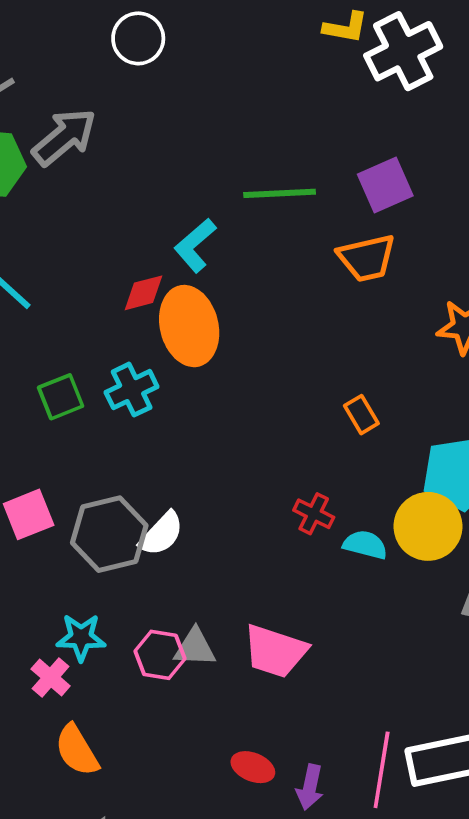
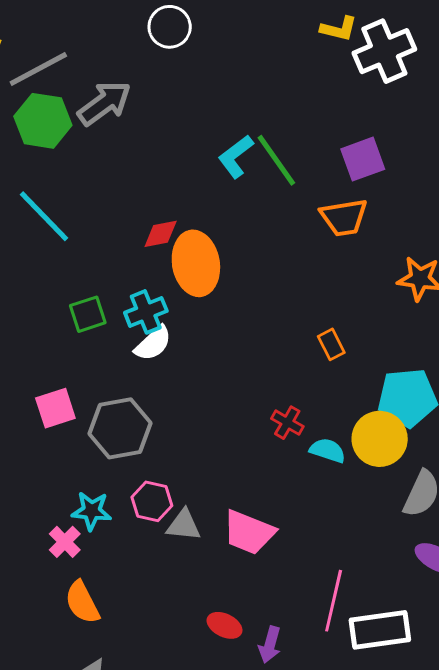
green line: (280, 193) -> (276, 160), turned 54
cyan L-shape: (195, 245) -> (236, 157), moved
white semicircle: (161, 534) -> (153, 343), moved
pink hexagon: (160, 655) -> (152, 501), moved
pink line: (382, 770) -> (334, 601), moved

